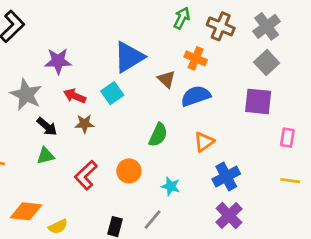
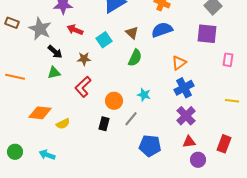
brown triangle: (166, 79) -> (132, 33), moved
cyan square: (112, 93) -> (104, 40), moved
brown star: (84, 124) -> (84, 59), moved
orange triangle: (204, 142) -> (179, 63), moved
orange circle: (129, 171) -> (114, 101), moved
yellow line: (290, 181) -> (232, 101), moved

